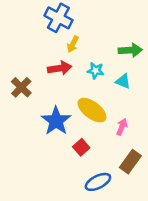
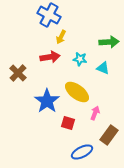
pink arrow: (122, 127) -> (95, 113), moved
red square: (81, 147) -> (68, 123), turned -32

